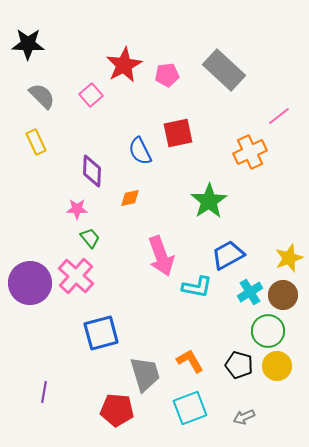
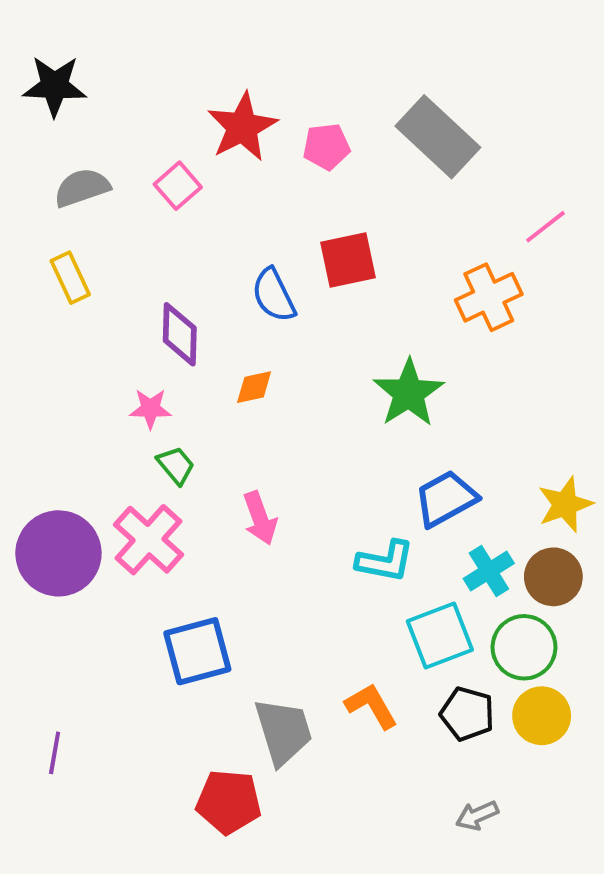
gray semicircle: (42, 96) -> (82, 188), turned -64
pink arrow: (161, 256) -> (260, 518), moved, size x0.7
purple line: (44, 392) -> (55, 753), moved
cyan square: (190, 408) -> (440, 636), moved

